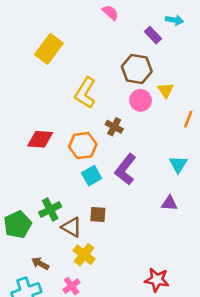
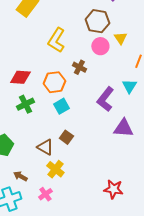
cyan triangle: (178, 164) -> (129, 86), moved
purple L-shape: (125, 169) -> (105, 99), moved
purple triangle: (169, 203) -> (123, 128), size x1.5
green cross: (50, 210) -> (25, 104), moved
brown square: (98, 215) -> (66, 137), turned 32

